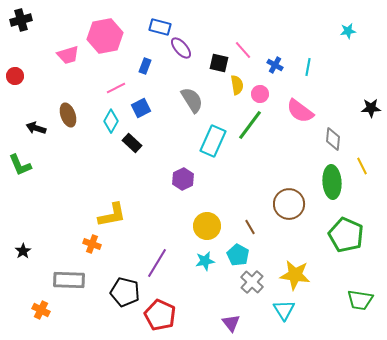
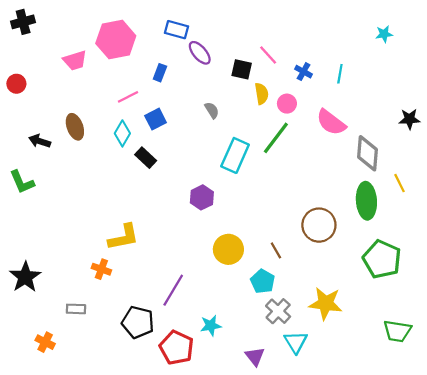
gray semicircle: (192, 100) -> (212, 110), size x0.6
gray diamond: (333, 139) -> (368, 153), size x1.4
black star: (23, 251) -> (25, 277), size x1.8
cyan star: (205, 261) -> (211, 326), moved
gray rectangle: (69, 280) -> (76, 309), size x0.6
cyan triangle: (284, 310) -> (296, 342), moved

